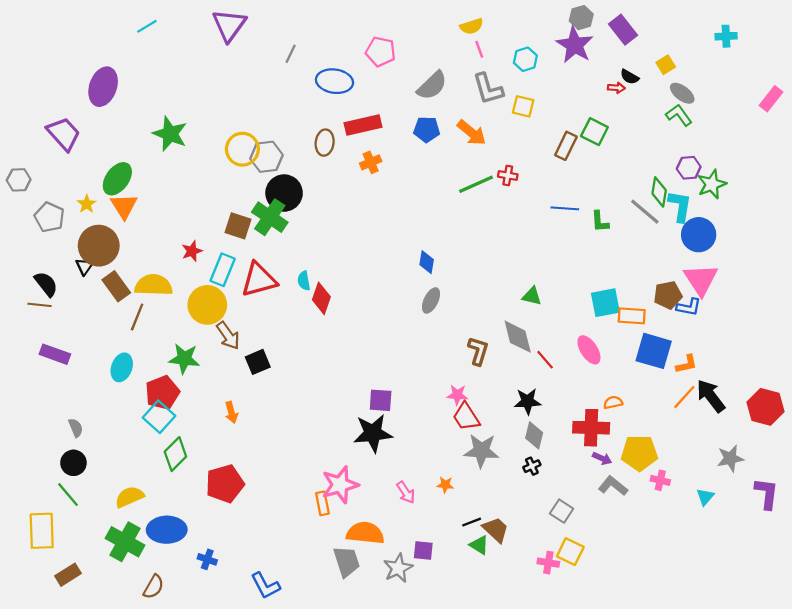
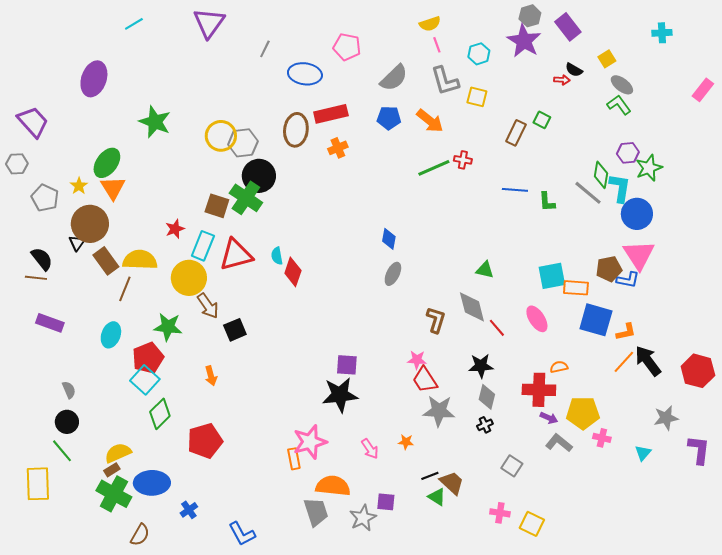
green square: (594, 132) -> (542, 120), size x0.7
purple trapezoid: (64, 134) -> (33, 122), moved
brown ellipse: (325, 143) -> (296, 130), size x1.4
yellow square: (570, 552) -> (532, 524), moved
blue cross: (207, 559) -> (189, 510), turned 36
brown rectangle: (68, 575) -> (112, 470), moved, size x0.7

